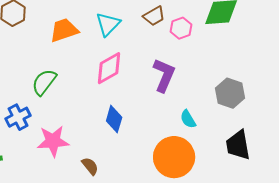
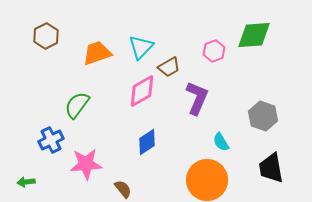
brown trapezoid: (154, 16) -> (169, 67), moved
blue diamond: (114, 119) -> (147, 142), turned 40

